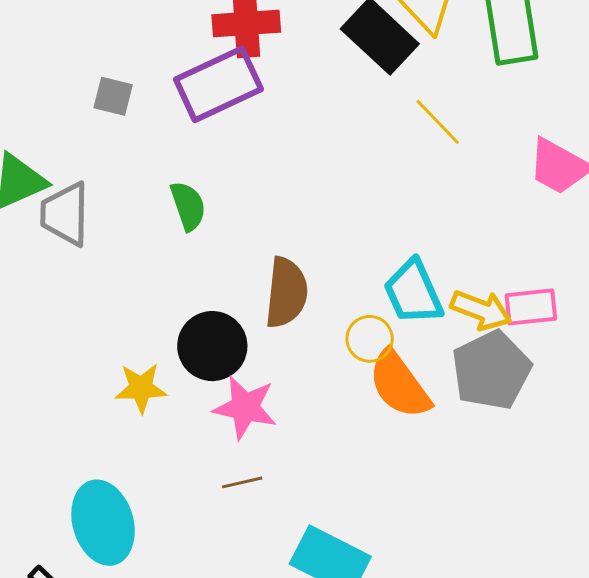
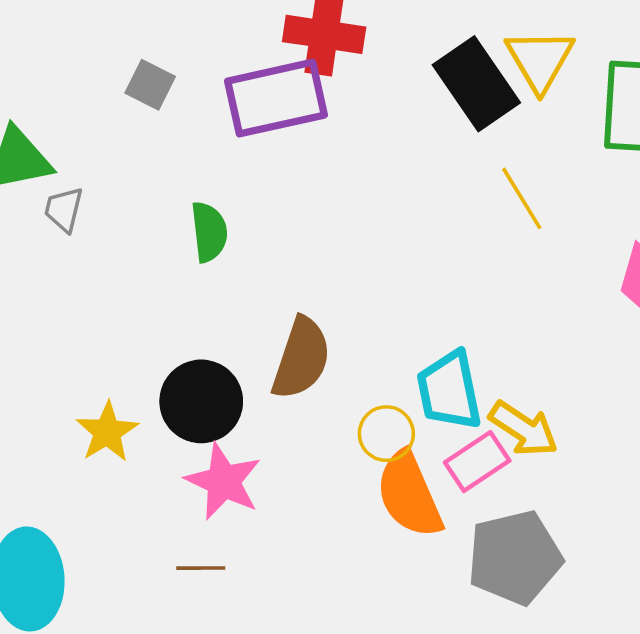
gray trapezoid: (65, 214) -> (64, 210), size x0.6
pink rectangle: (531, 307) -> (477, 462), moved, turned -40
gray pentagon: (491, 370) -> (515, 557), moved
yellow star: (141, 388) -> (107, 432), turned 30

